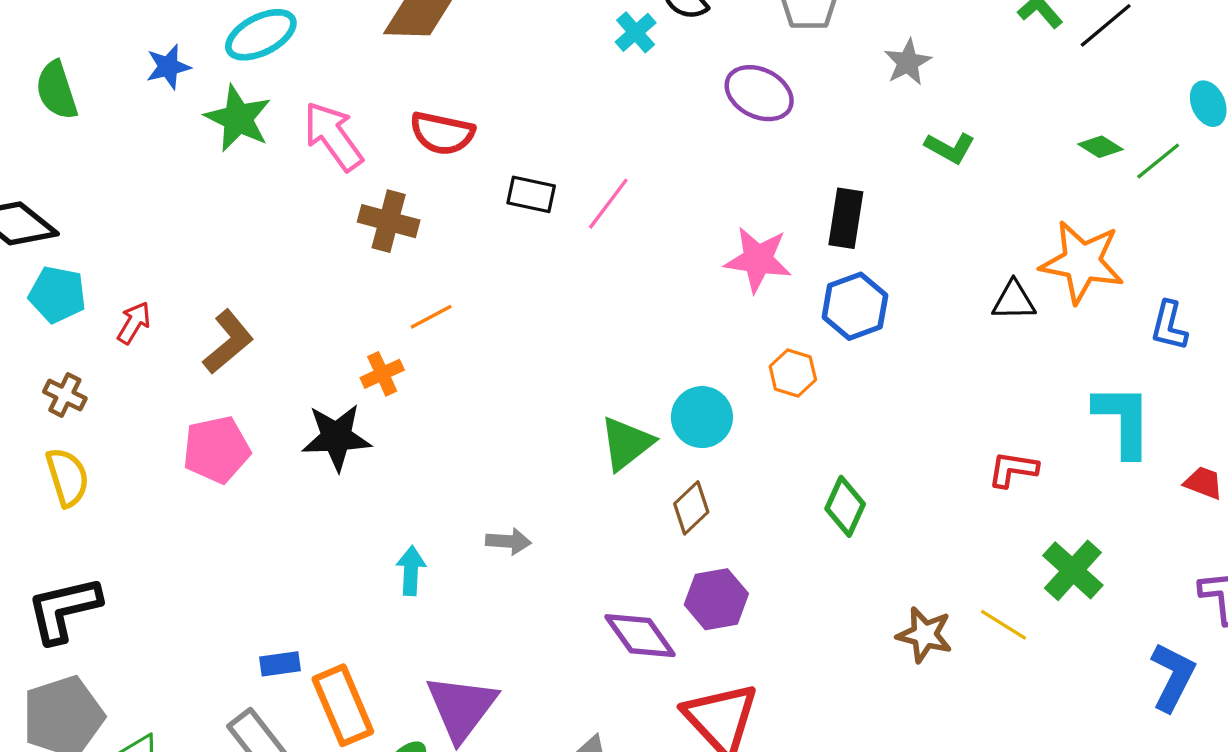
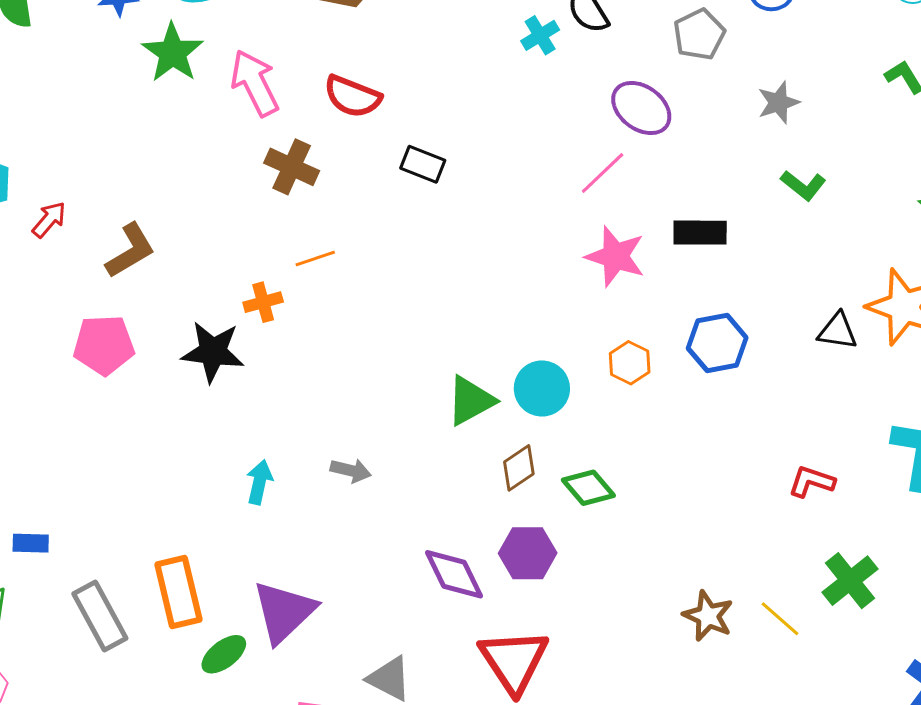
pink line: (608, 204) -> (603, 173), moved
black rectangle: (846, 218) -> (700, 233), turned 72
blue hexagon: (855, 306) -> (717, 343), moved
green diamond: (845, 506) -> (588, 488), moved, turned -74
blue rectangle: (280, 664) -> (31, 543), moved

